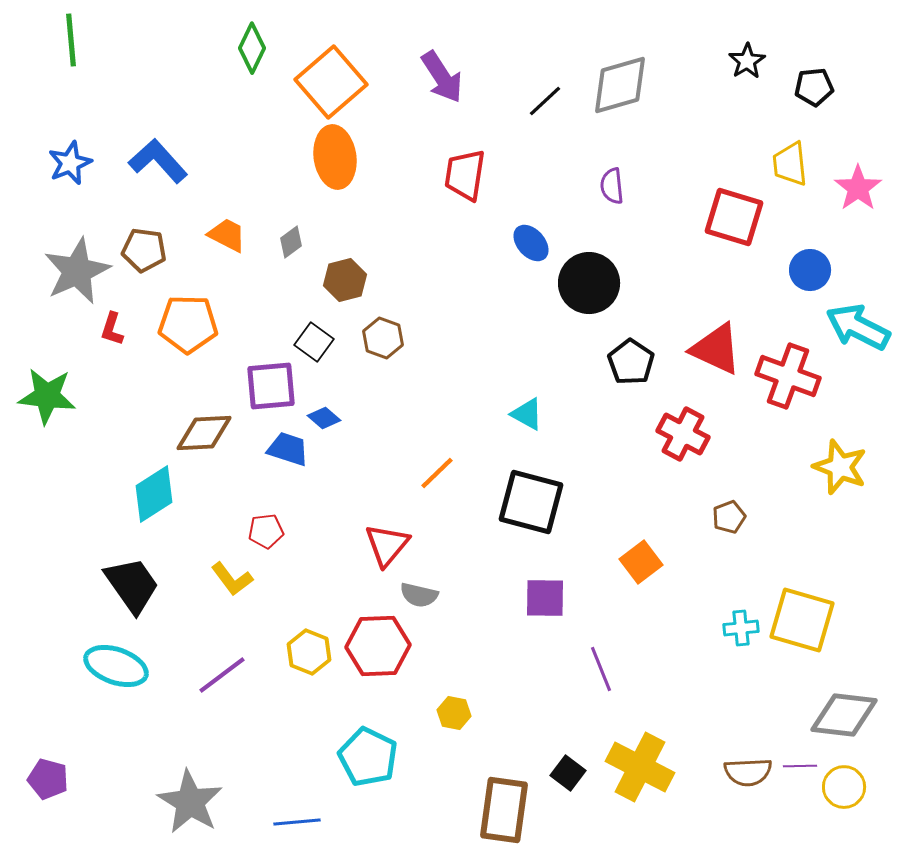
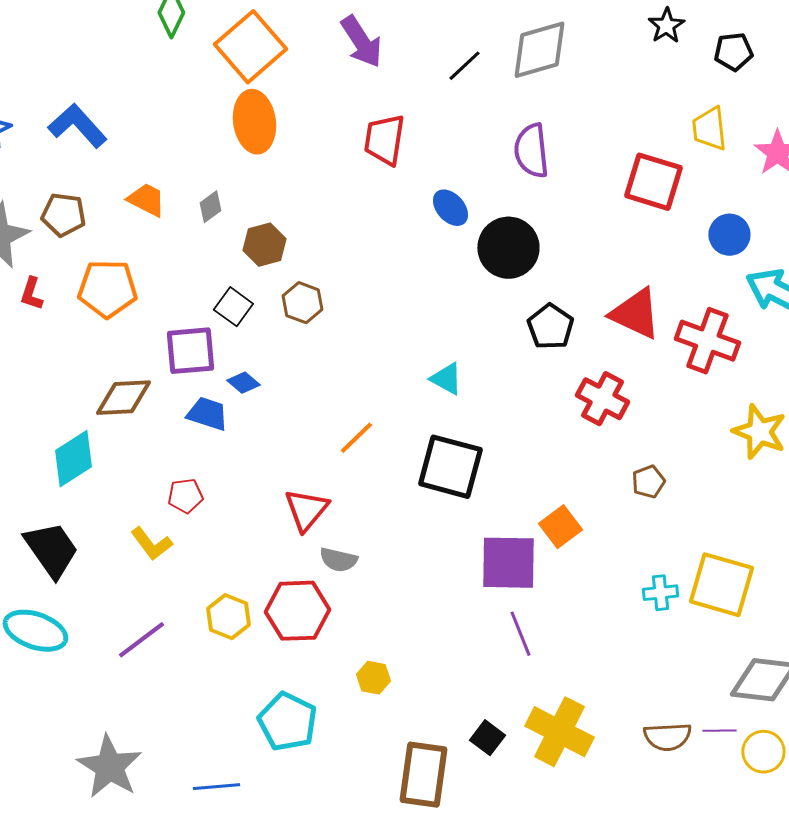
purple semicircle: (612, 186) -> (531, 151), size x1.5
purple square: (545, 598) -> (508, 563), moved, size x1.4

